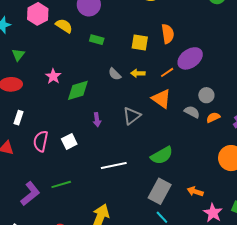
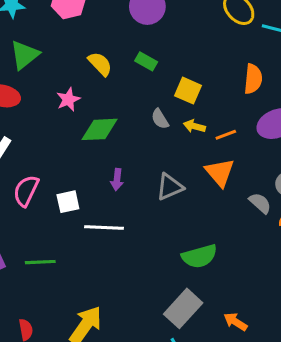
yellow semicircle: (64, 26) -> (100, 64), moved
yellow square: (140, 43) -> (188, 91), moved
green triangle: (18, 55) -> (25, 55), size x1.5
orange line: (167, 72) -> (226, 135), moved
white line: (114, 165) -> (104, 227), moved

